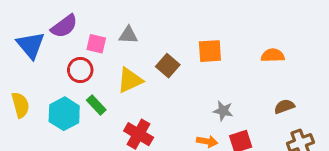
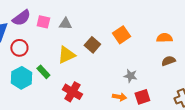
pink square: (96, 44) -> (43, 22), moved
orange square: (210, 51) -> (121, 35), turned -30
red circle: (80, 70) -> (19, 48), moved
brown semicircle: (284, 106) -> (168, 61), moved

